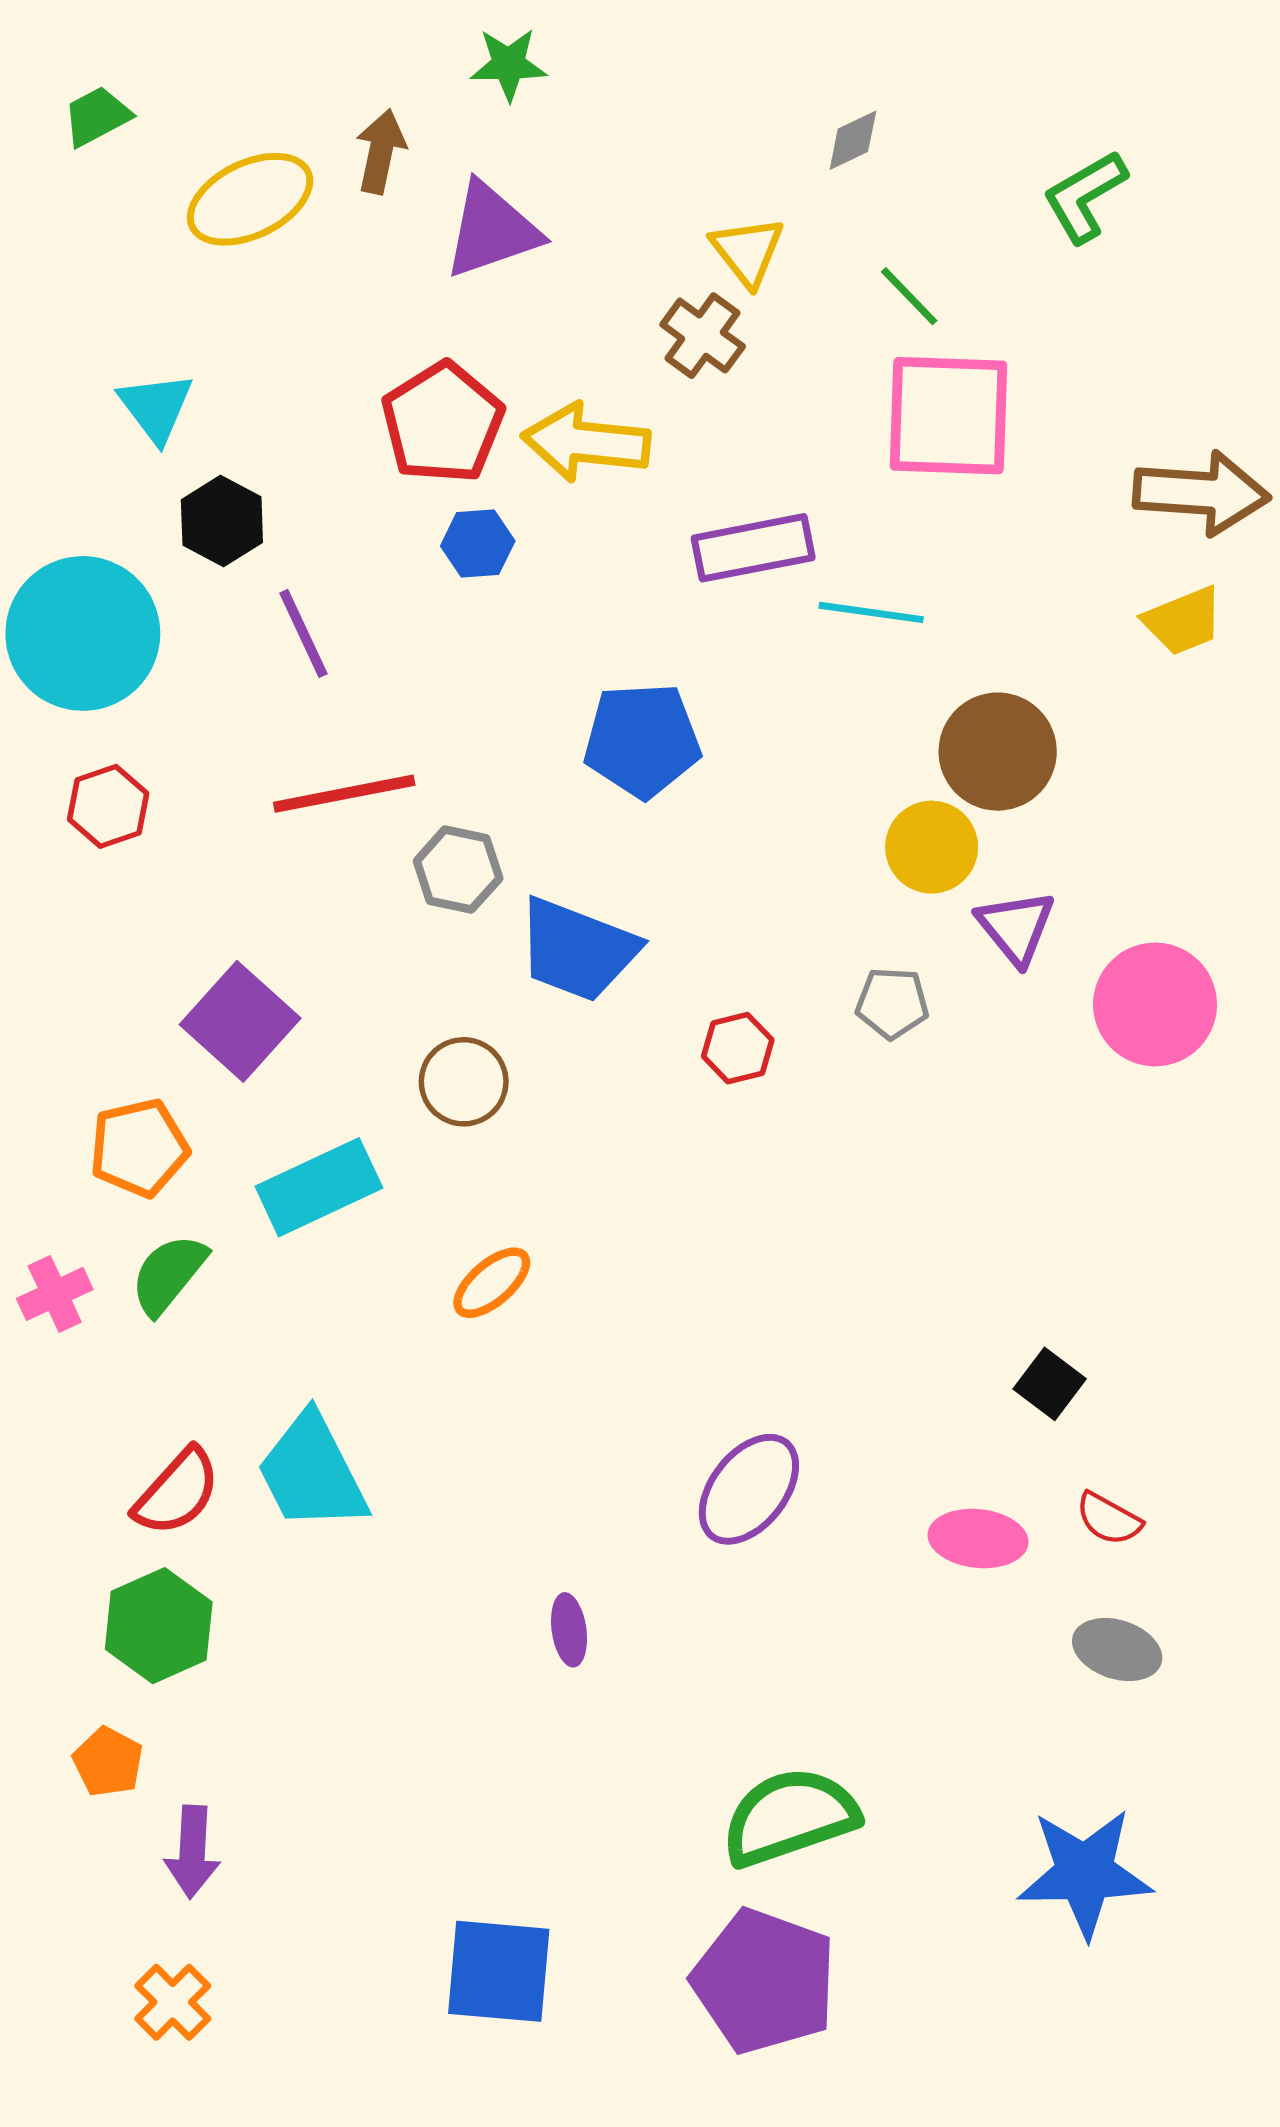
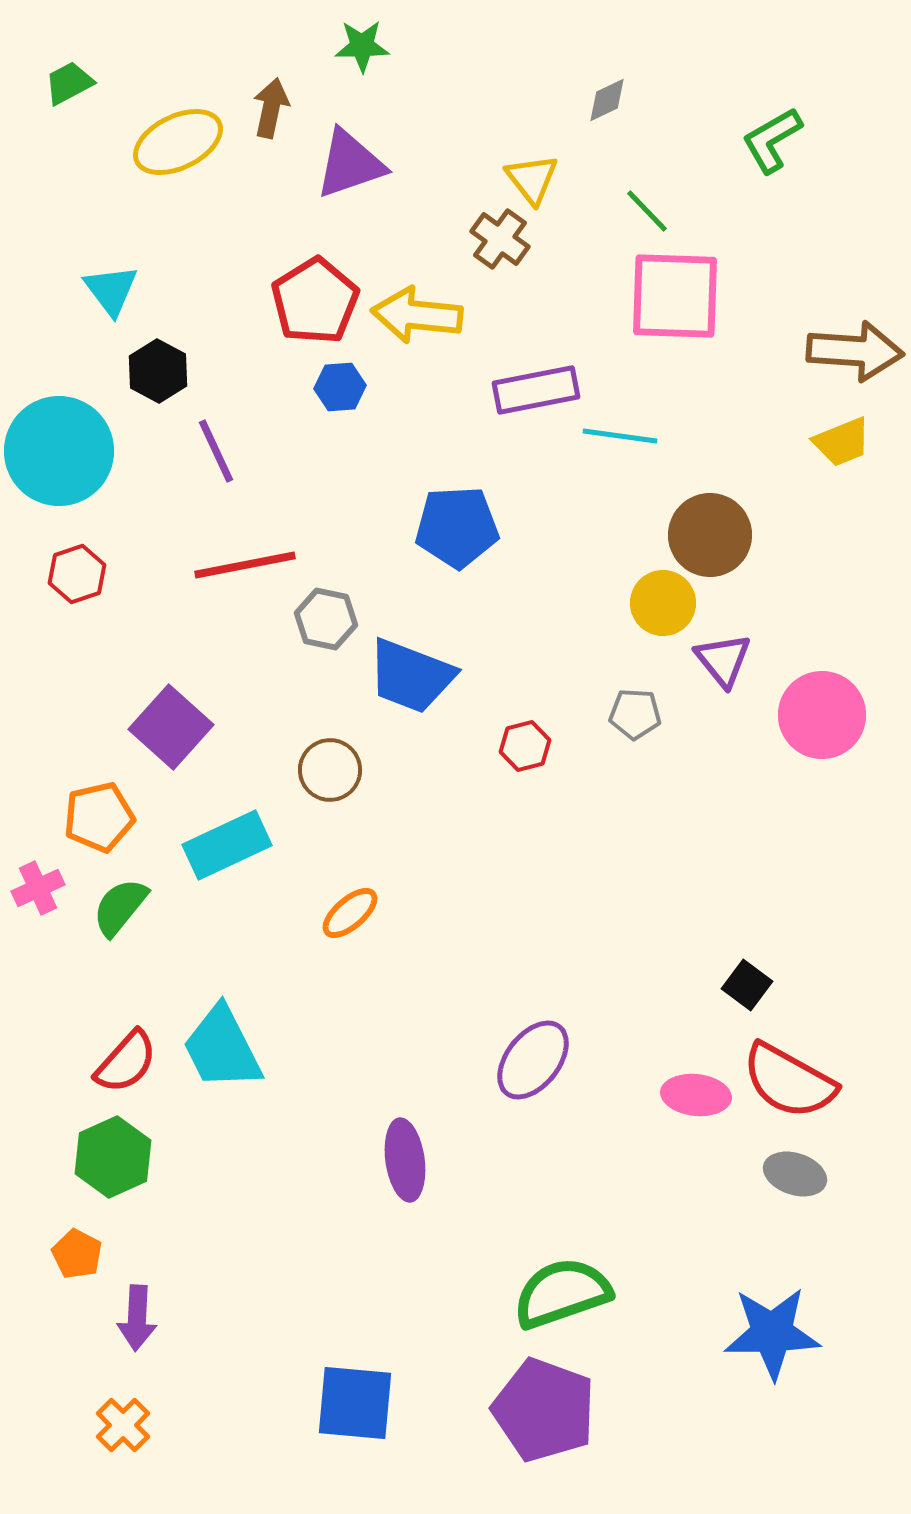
pink cross: (55, 1294) -> (38, 888), moved
red semicircle: (1109, 1519) -> (789, 1081), size x2.0
purple ellipse: (569, 1630) -> (405, 1160), size x1.6

